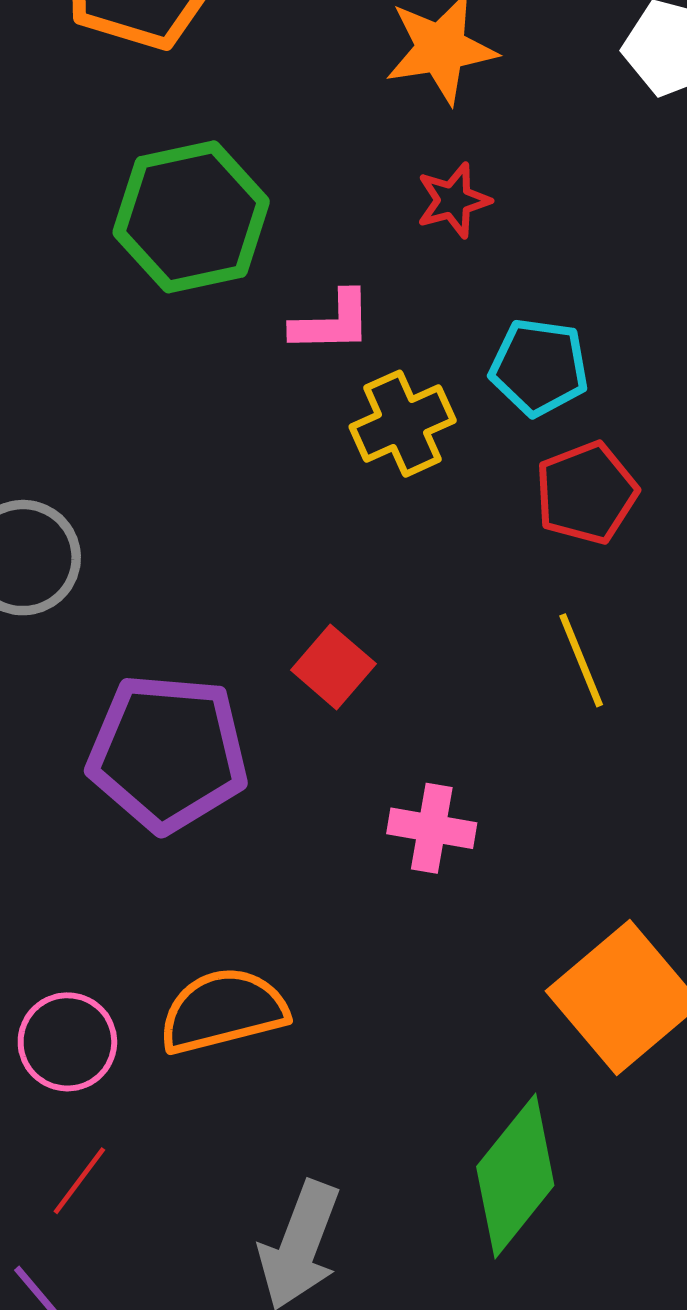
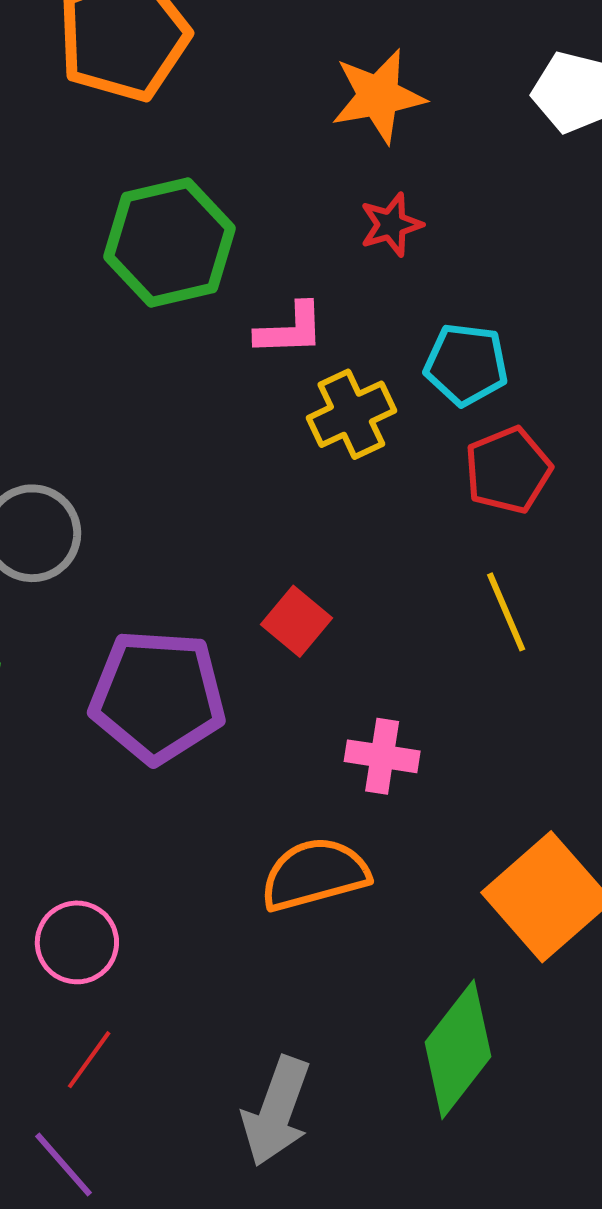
orange semicircle: (223, 1011) -> (315, 874), moved

